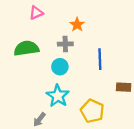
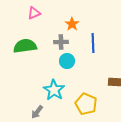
blue line: (100, 59) -> (93, 43), moved
cyan circle: (60, 67) -> (67, 61), moved

